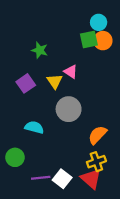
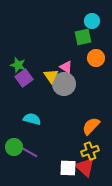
orange circle: (103, 41) -> (96, 58), moved
green star: (40, 50) -> (18, 65), moved
gray circle: (69, 109) -> (64, 84), moved
purple line: (41, 178) -> (29, 152), moved, turned 36
white square: (62, 179) -> (68, 168), moved, turned -36

